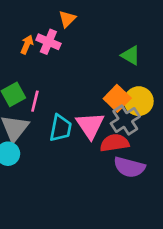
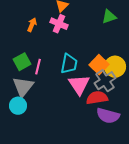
pink cross: (48, 42) -> (59, 24), moved
green triangle: (131, 55) -> (109, 17), moved, turned -49
cyan trapezoid: (61, 128) -> (69, 64), moved

